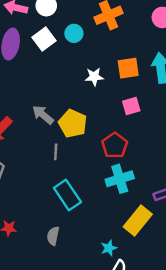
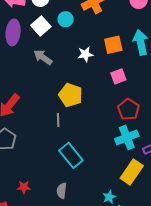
gray arrow: (43, 115) -> (43, 57), moved
red pentagon: (115, 145) -> (128, 109), moved
cyan cross: (120, 179) -> (127, 137), moved

